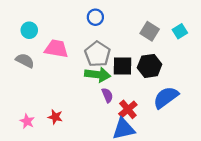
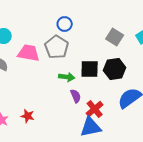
gray pentagon: (98, 54) -> (57, 47), moved
green arrow: (98, 75) -> (67, 77), size x0.7

